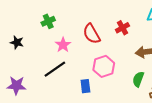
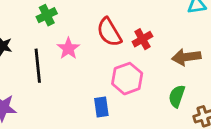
red cross: (122, 28) -> (142, 39), moved
black line: (55, 69) -> (38, 66), moved, turned -60

